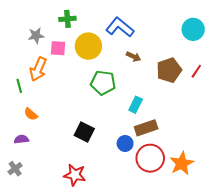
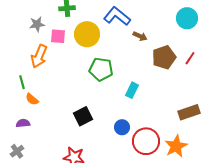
brown arrow: (133, 57) -> (140, 36), moved
green line: (19, 86) -> (22, 82), moved
brown rectangle: (146, 128) -> (189, 112), moved
black square: (84, 132) -> (83, 116), turned 36

